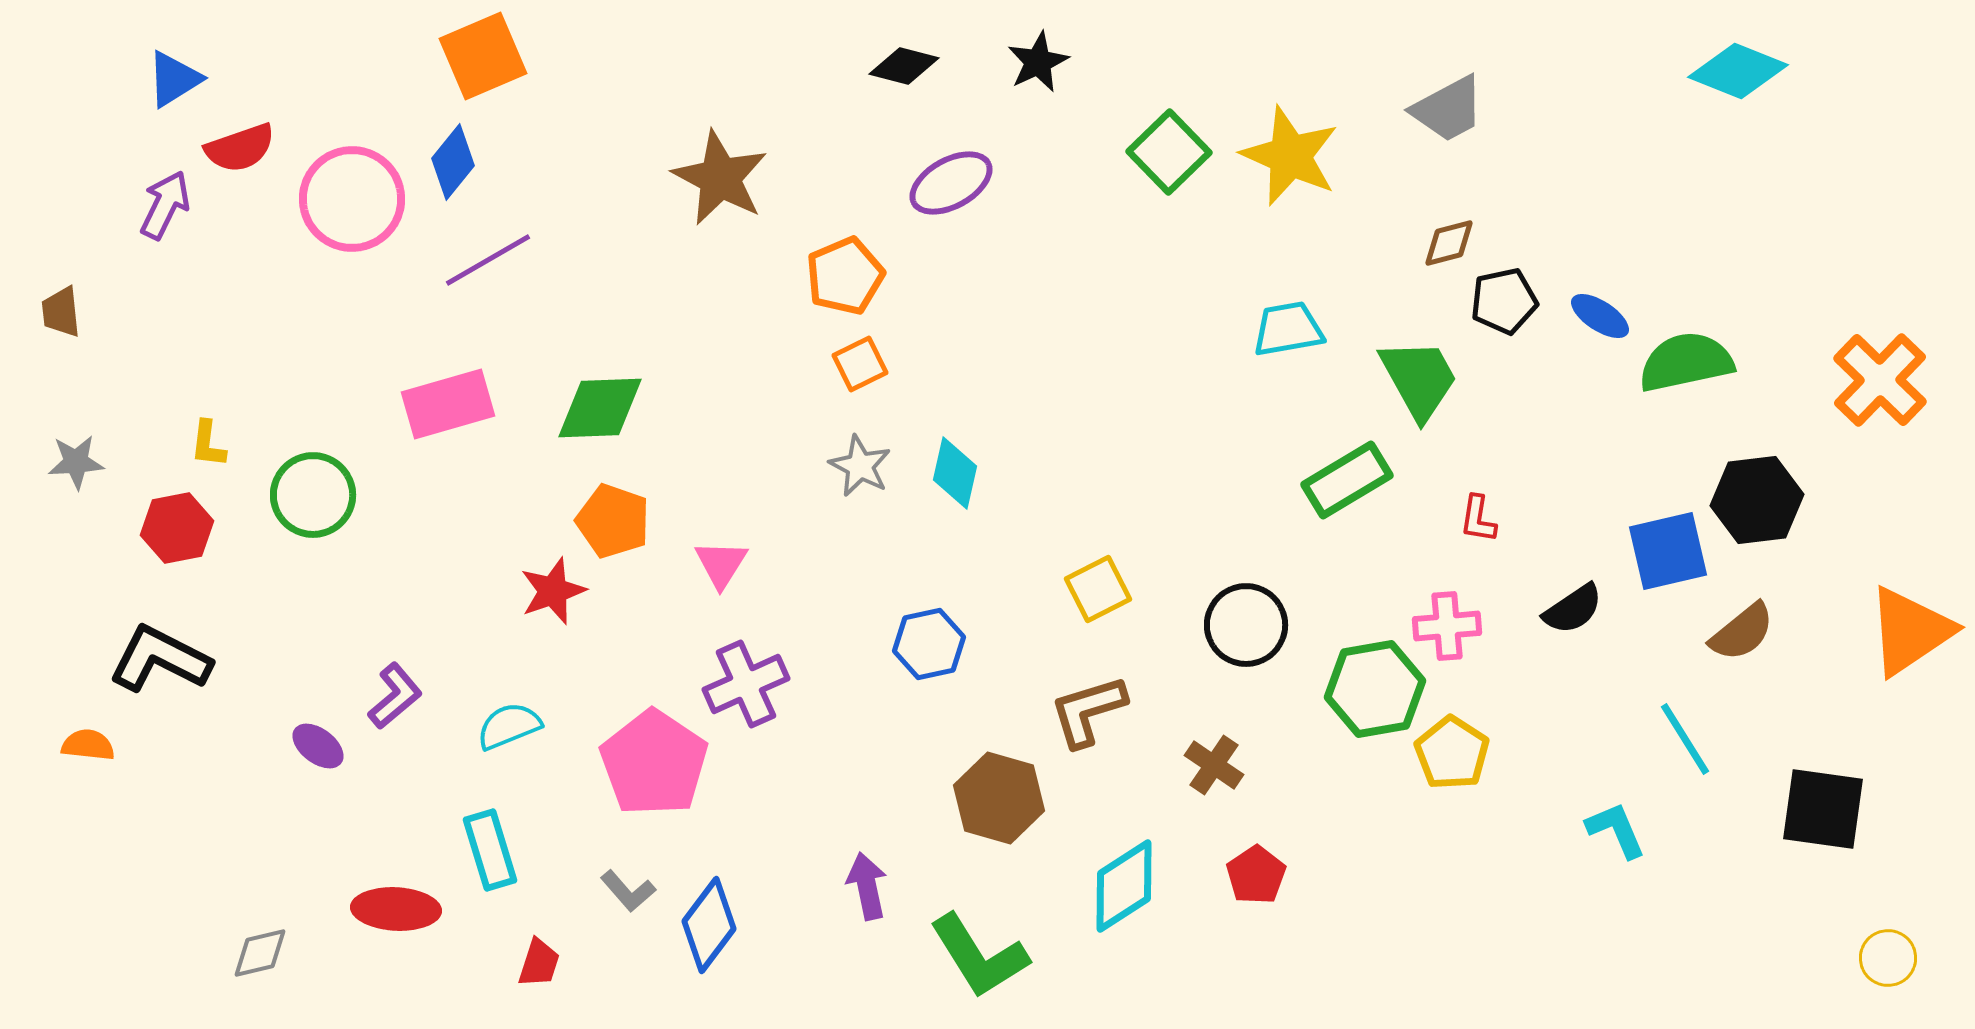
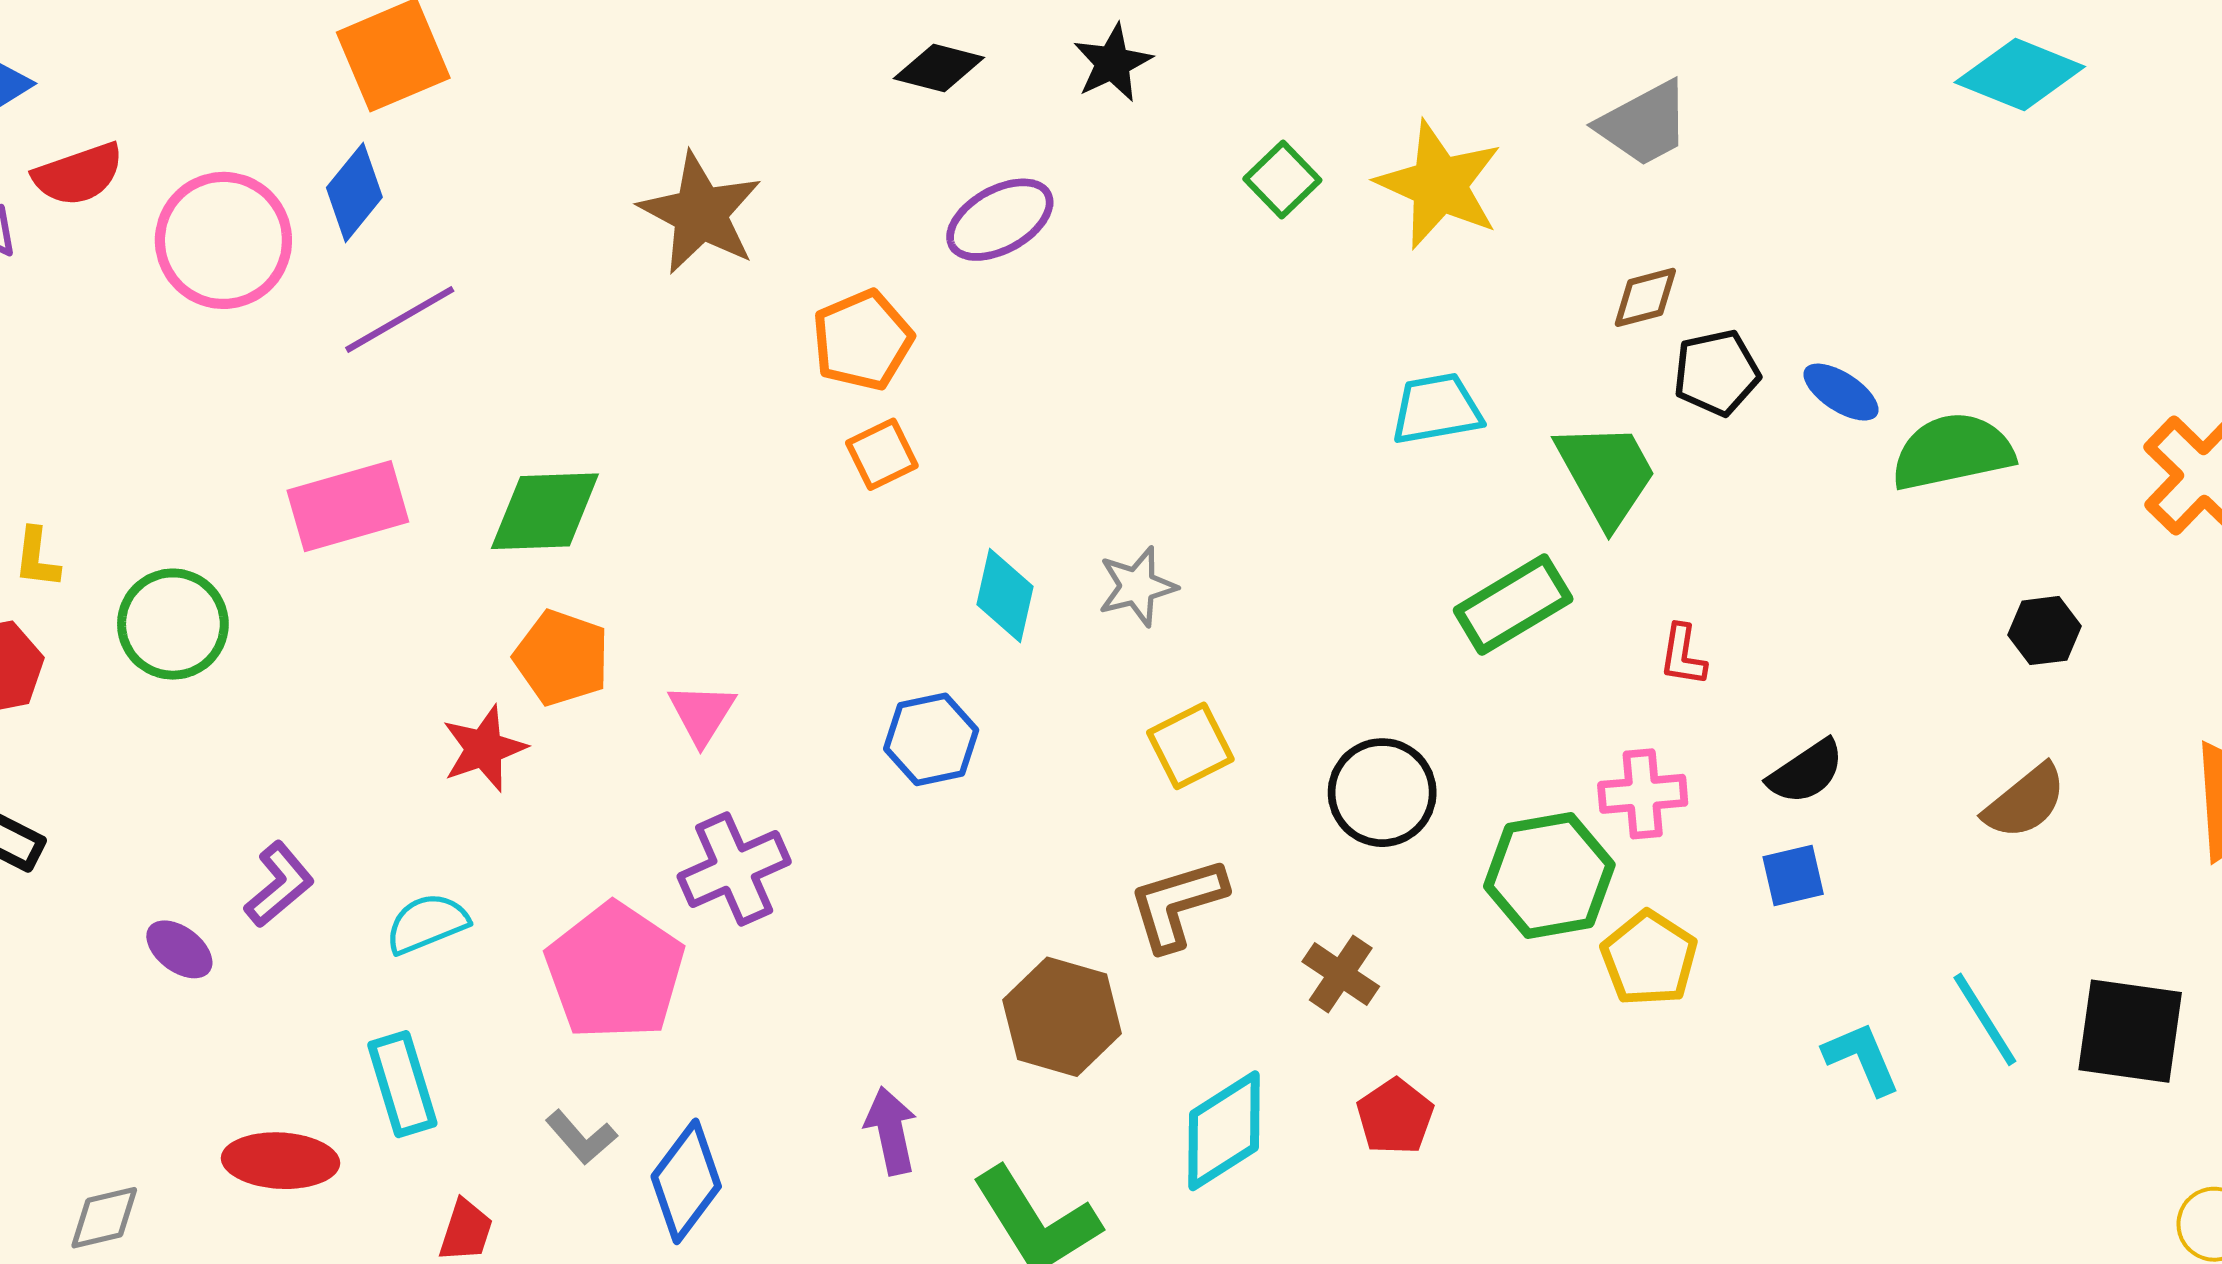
green square: (1169, 152) -> (1282, 179), size x0.7
gray star: (860, 466) -> (1137, 586), moved, turned 30
black hexagon: (1757, 500) -> (2044, 631), size x0.6
blue square: (1668, 551) -> (1793, 875), moved, size x0.6
blue hexagon: (929, 644) -> (931, 739), moved
cyan line: (1685, 739) -> (1985, 1019), moved

